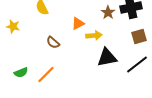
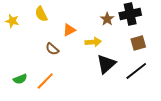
orange triangle: (78, 23) -> (69, 30), moved
yellow star: (13, 26) -> (12, 21), moved
black triangle: (107, 57) -> (106, 64), turned -30

